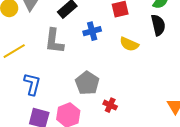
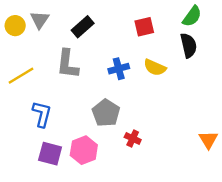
blue cross: (92, 31) -> (119, 69), moved

